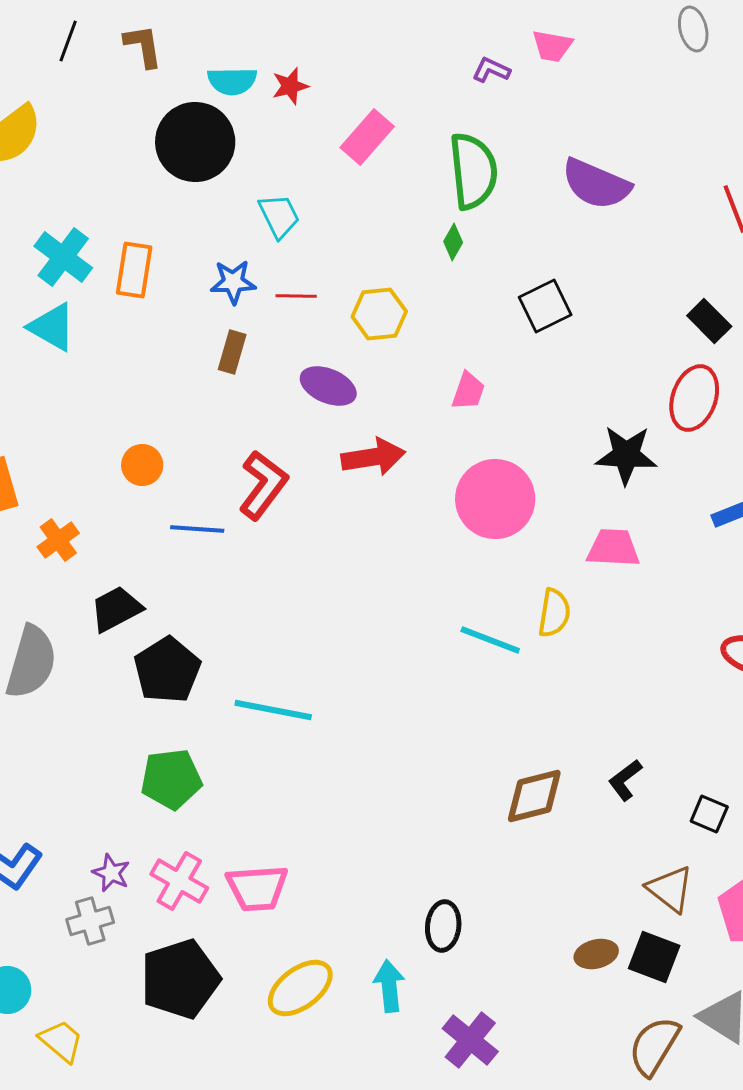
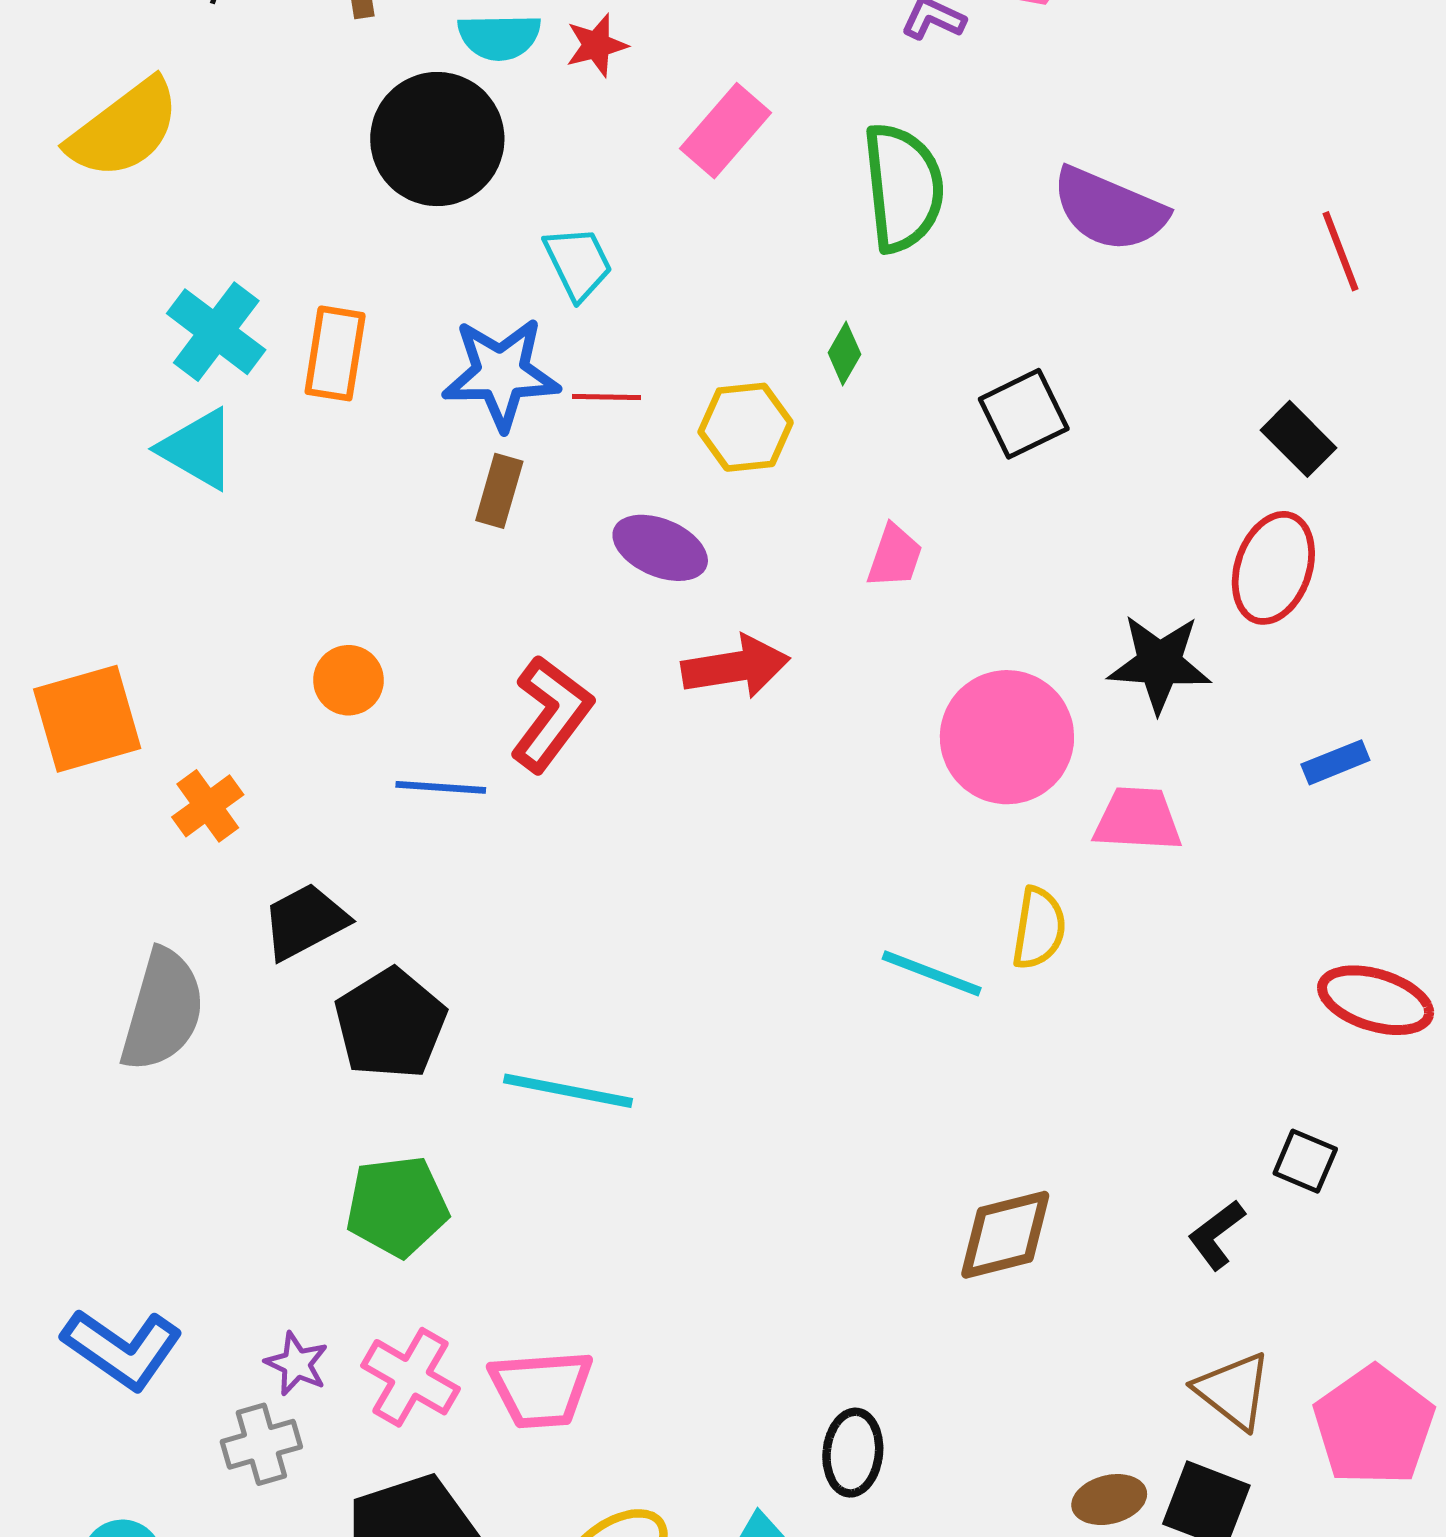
green diamond: (453, 242) -> (844, 353), moved
blue star: (233, 282) -> (501, 374), size x1.5
pink circle: (495, 499) -> (1007, 737), moved
black L-shape: (625, 780) -> (1216, 1235), moved
black square: (709, 814) -> (1305, 1161), moved

